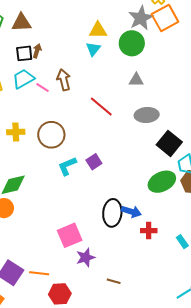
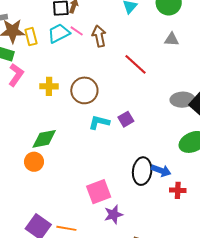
pink line: (42, 87) -> (77, 31), moved
gray ellipse: (147, 115) -> (182, 100), moved
cyan L-shape: (67, 166) -> (99, 122), turned 35

